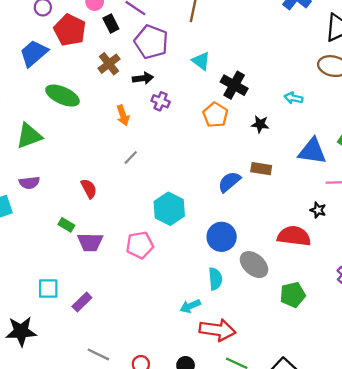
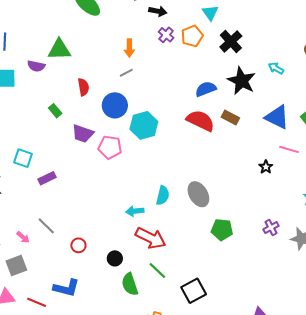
orange arrow: (123, 115) -> (129, 48), moved
orange pentagon: (215, 115) -> (192, 36), moved
black star: (260, 124) -> (242, 81), size x1.8
green triangle: (29, 136) -> (59, 50), moved
blue semicircle: (229, 182) -> (206, 89), moved
red semicircle: (294, 236) -> (200, 121), moved
blue circle: (222, 237) -> (115, 105), moved
purple trapezoid: (90, 242) -> (83, 134), moved

